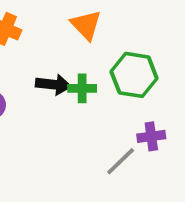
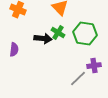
green cross: (82, 88) -> (58, 33), moved, turned 32

